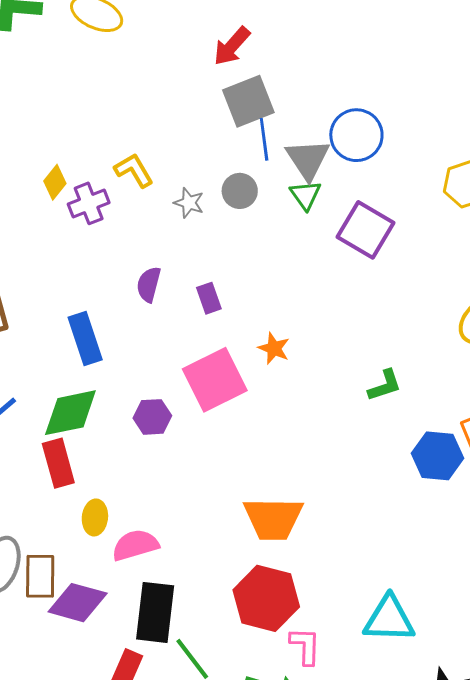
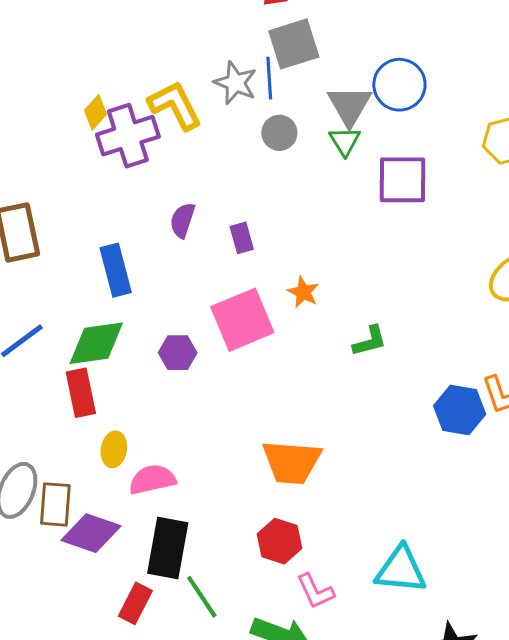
blue line: (264, 139) -> (269, 78), moved
yellow L-shape: (134, 170) -> (175, 105), size x1.4
purple cross: (89, 203) -> (128, 136), size x1.5
gray star: (189, 203) -> (235, 83), moved, size x1.4
purple square: (366, 230) -> (402, 180), turned -34
green L-shape: (385, 385) -> (370, 341), moved
red hexagon: (266, 598) -> (279, 541), size x0.7
pink L-shape: (305, 646) -> (315, 591), turned 150

